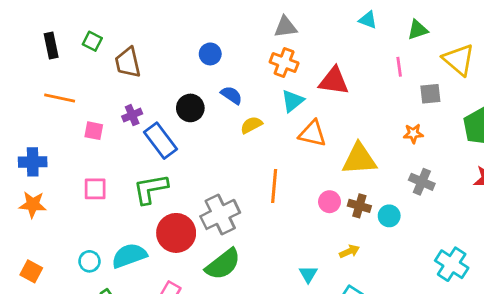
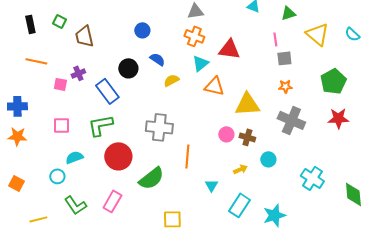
gray square: (430, 94) -> (284, 58), moved
purple cross: (132, 115) -> (78, 73), moved
gray cross: (422, 182) -> (291, 120), size x1.5
orange line: (274, 186) -> (187, 156), moved
gray cross: (220, 214) -> (159, 127), moved, turned 32
cyan circle: (389, 216) -> (268, 159), moved
cyan semicircle: (129, 256) -> (74, 157), moved, size x0.7

